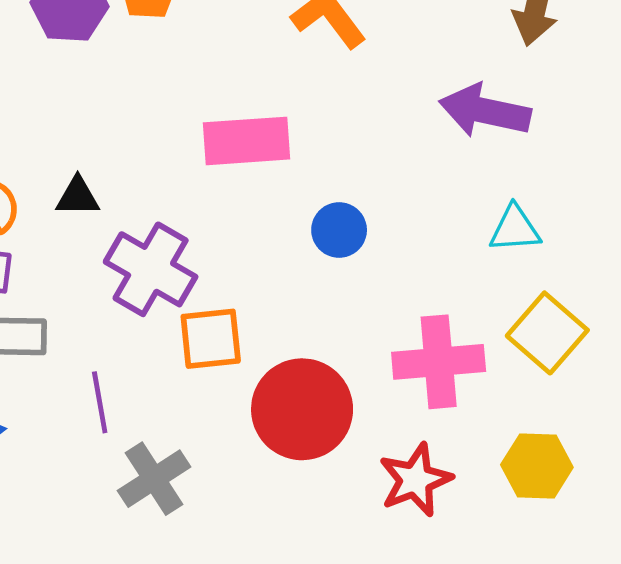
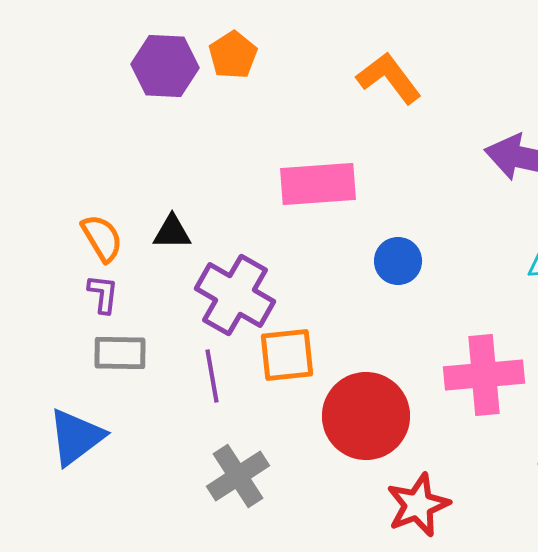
purple line: (100, 402) -> (212, 376), moved
red star: (415, 480) -> (418, 505), moved

